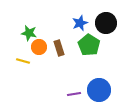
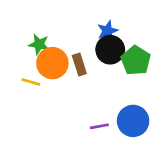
black circle: (106, 23) -> (110, 50), moved
green pentagon: (89, 45) -> (136, 60), moved
orange circle: (39, 47) -> (52, 63), size x1.5

